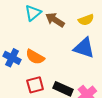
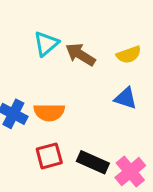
blue triangle: (84, 48) -> (126, 98), size x0.7
orange semicircle: (35, 57) -> (49, 112), turned -30

